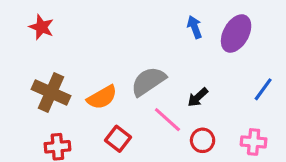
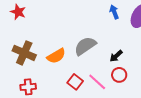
pink line: (167, 120) -> (97, 82), moved
red square: (118, 139) -> (75, 82), moved
red circle: (203, 140) -> (119, 75), moved

